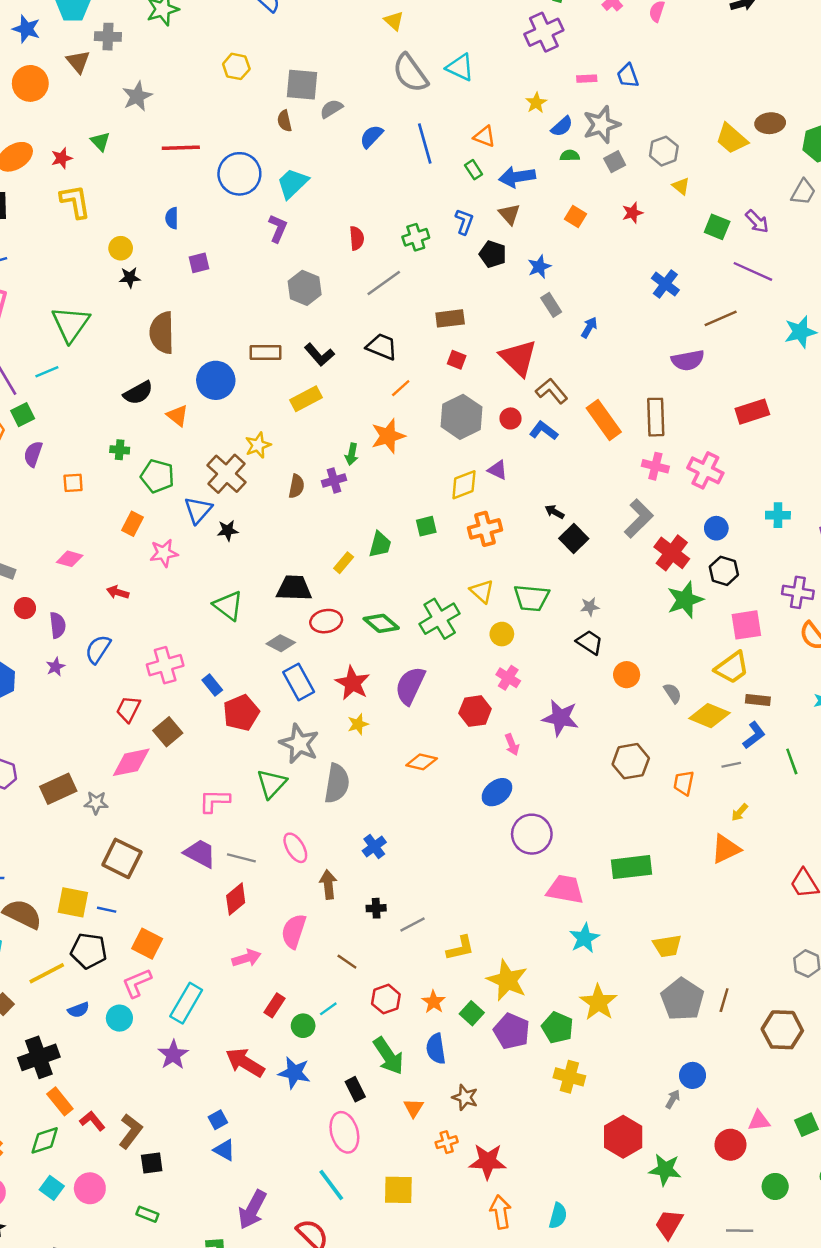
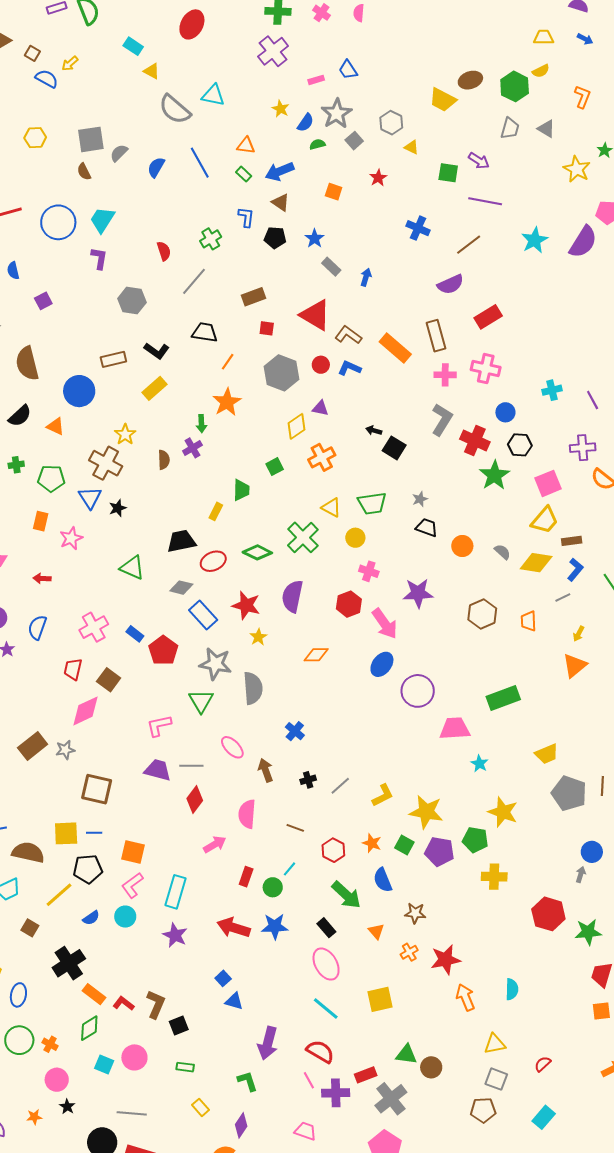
red rectangle: (752, 412) -> (488, 317), moved
pink arrow: (512, 745) -> (385, 624), size x1.8
cyan star: (584, 938) -> (480, 764), size x0.7

